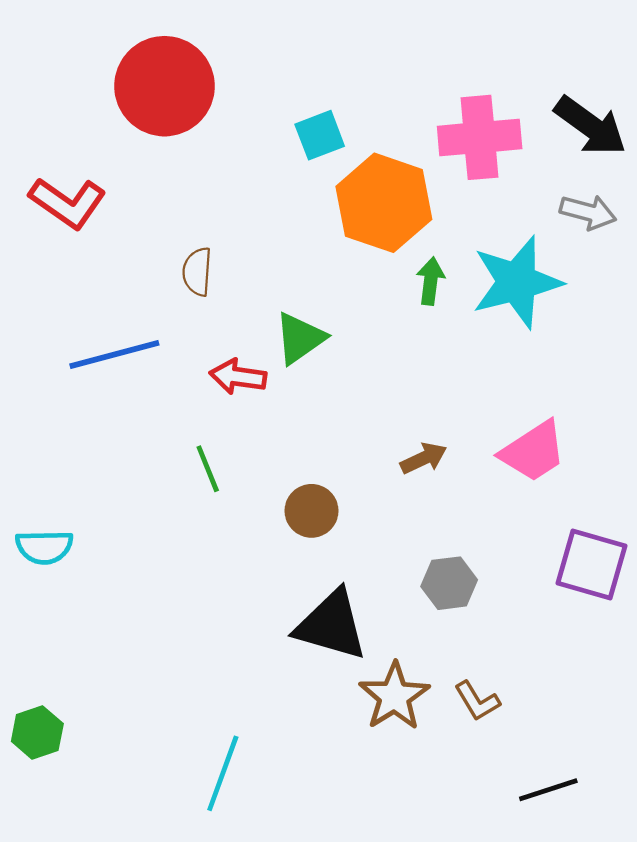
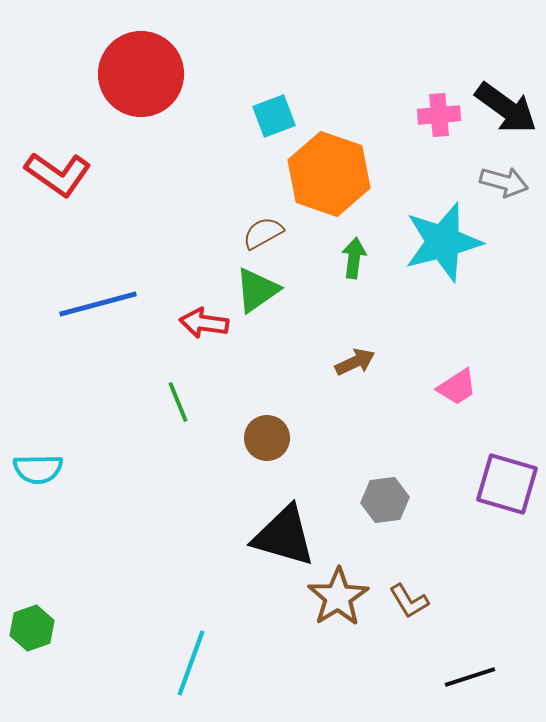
pink cross: (480, 137) -> (439, 115), moved, size x0.6
brown semicircle: (197, 272) -> (263, 233), moved, turned 57
green arrow: (431, 281) -> (354, 258), moved
pink trapezoid: (533, 451) -> (457, 387), size x0.7
brown arrow: (424, 458) -> (355, 362), moved

